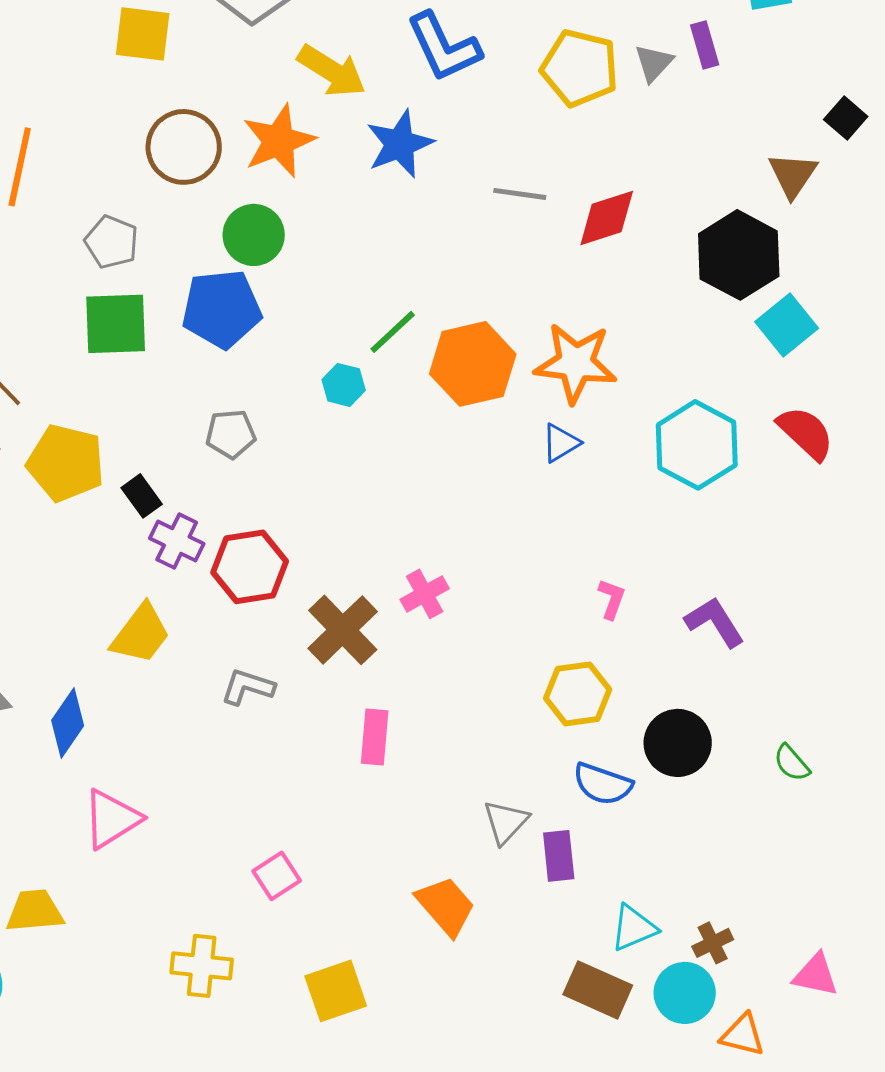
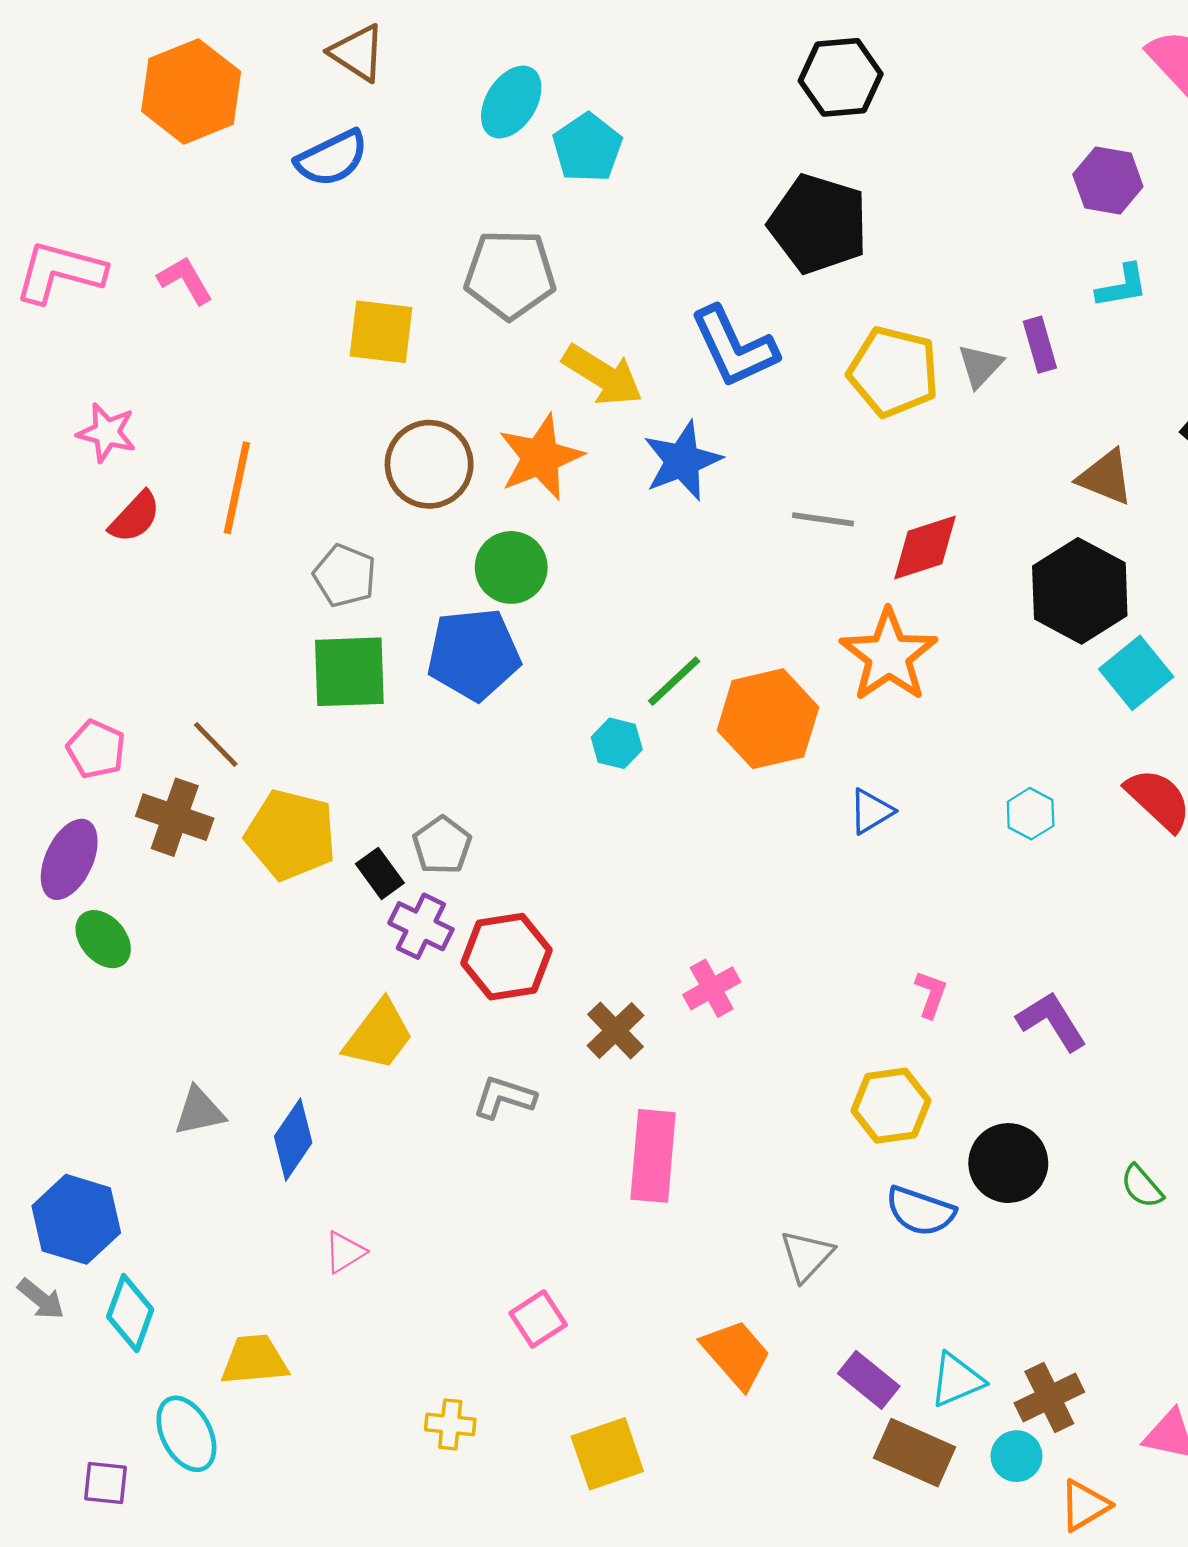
brown triangle: (793, 175) -> (1106, 477), moved, turned -42
orange star: (576, 363) -> (889, 655), moved, turned 30
gray pentagon: (231, 434) -> (442, 845), moved, turned -30
cyan hexagon: (697, 445) -> (1031, 814), size x0.5
brown cross: (343, 630) -> (616, 1031), size x0.7
pink rectangle: (375, 737) -> (653, 1156), size x1.4
pink triangle: (112, 819) -> (345, 1252), size x0.6
purple rectangle: (559, 856) -> (869, 1380), moved, turned -45
brown cross: (713, 943) -> (1049, 1397), size x1.4
yellow cross: (202, 966) -> (450, 1424), size x0.7
cyan circle: (685, 993) -> (1016, 1456), size x0.7
orange triangle: (743, 1035) -> (1084, 1505), turned -45

